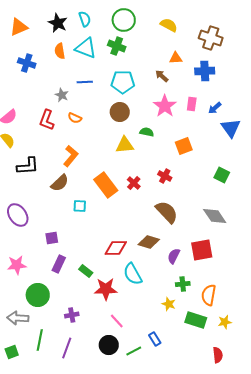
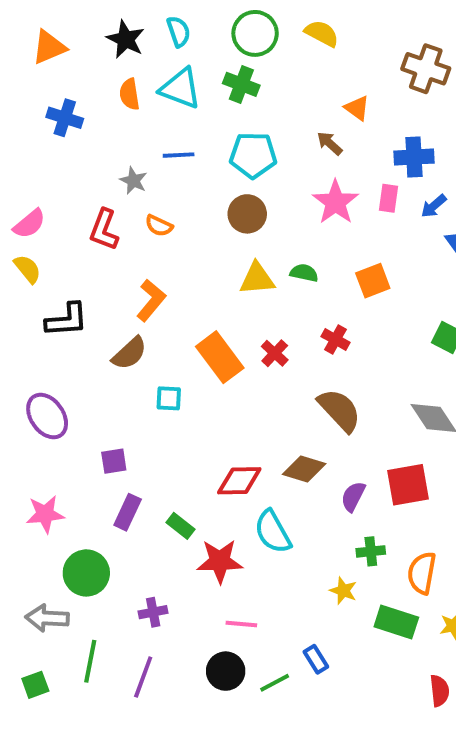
yellow semicircle: (169, 25) -> (322, 33), moved
orange triangle: (176, 58) -> (357, 108), turned 40
blue cross: (205, 71) -> (414, 157), moved
green semicircle: (147, 132) -> (304, 273), moved
pink line: (117, 321) -> (241, 624), turned -42

